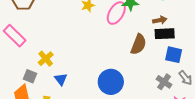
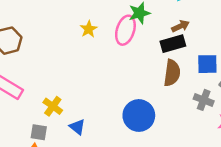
black rectangle: (165, 34) -> (173, 44), moved
brown semicircle: (138, 44) -> (172, 73), moved

